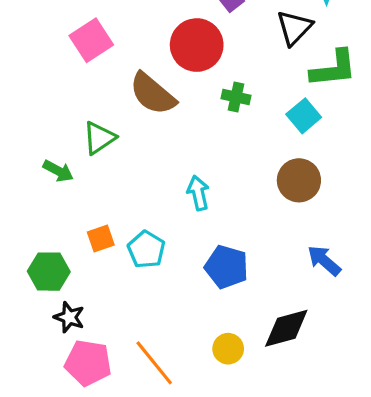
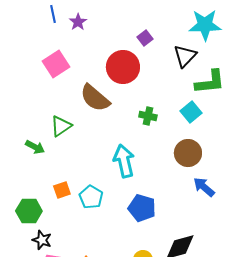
green cross: (236, 97) -> (148, 116), moved
cyan arrow: (198, 193) -> (124, 161), size x1.5
blue arrow: (324, 261) -> (204, 187), moved

